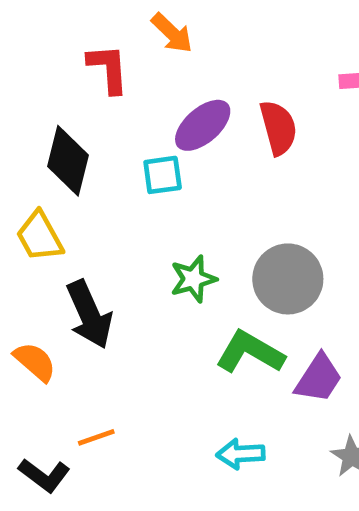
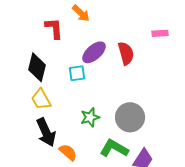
yellow trapezoid: (40, 236) -> (41, 99), moved
orange semicircle: (35, 362) -> (68, 152), moved

